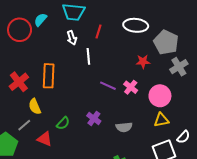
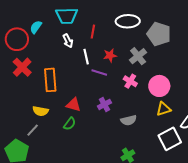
red star: (143, 62) -> (110, 55), moved
gray cross: (179, 67) -> (138, 56), moved
red cross: (19, 82) -> (22, 67), moved
purple line: (108, 86) -> (99, 73), moved
yellow semicircle: (35, 107) -> (41, 111), turned -49
purple cross: (94, 118) -> (104, 104), moved, turned 32
red triangle: (45, 139) -> (73, 105), moved

